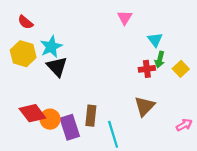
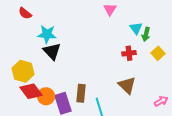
cyan star: (51, 47) -> (47, 34), turned 30
yellow hexagon: (23, 54) -> (23, 71), moved
green arrow: (160, 60) -> (146, 34), moved
brown triangle: (145, 106) -> (127, 85), turned -30

